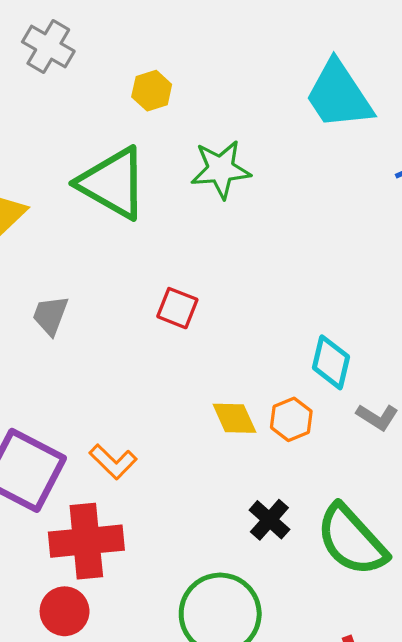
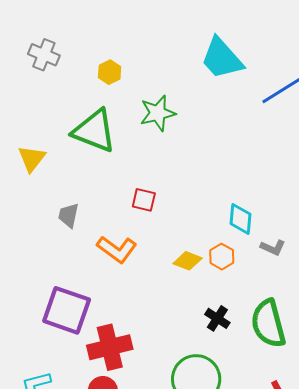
yellow diamond: (234, 418) -> (188, 261), turned -36
orange L-shape: (113, 462) -> (117, 249), moved, size x1.4
green semicircle: (352, 540) -> (268, 324), turned 36

